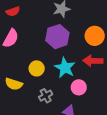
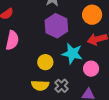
yellow semicircle: (14, 84) -> (40, 85), moved

